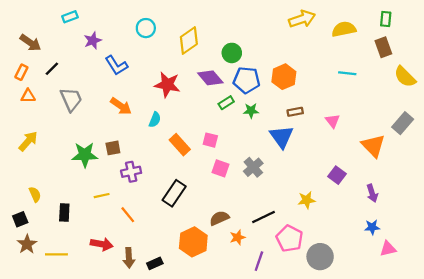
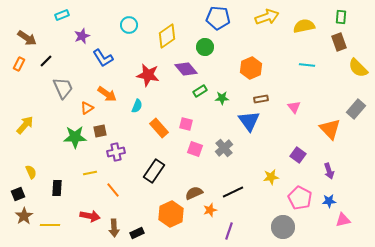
blue pentagon: (247, 80) -> (218, 18), moved
orange triangle: (28, 96) -> (87, 108), moved, turned -32
pink pentagon: (290, 239) -> (300, 198), moved

